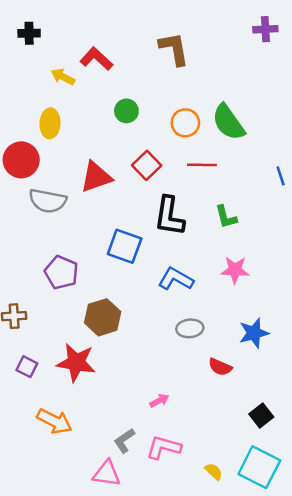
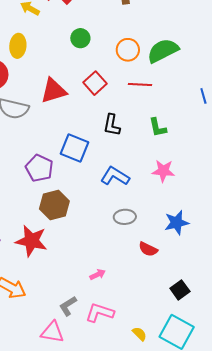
green semicircle: (228, 122) -> (163, 51), turned 96
black L-shape: (169, 216) -> (112, 125), size x0.7
purple pentagon: (61, 272) -> (39, 168), moved

